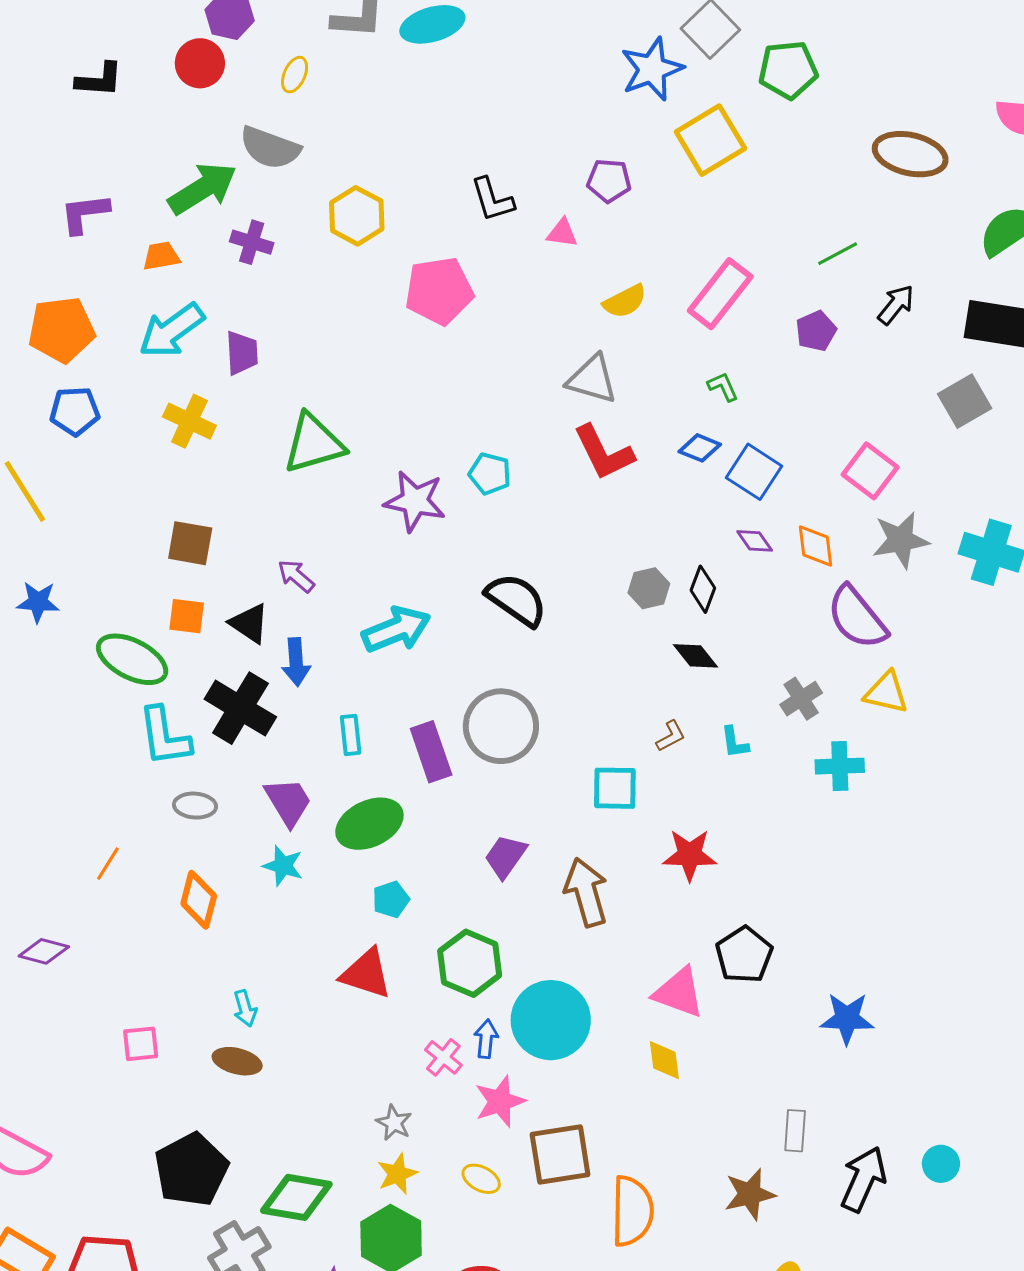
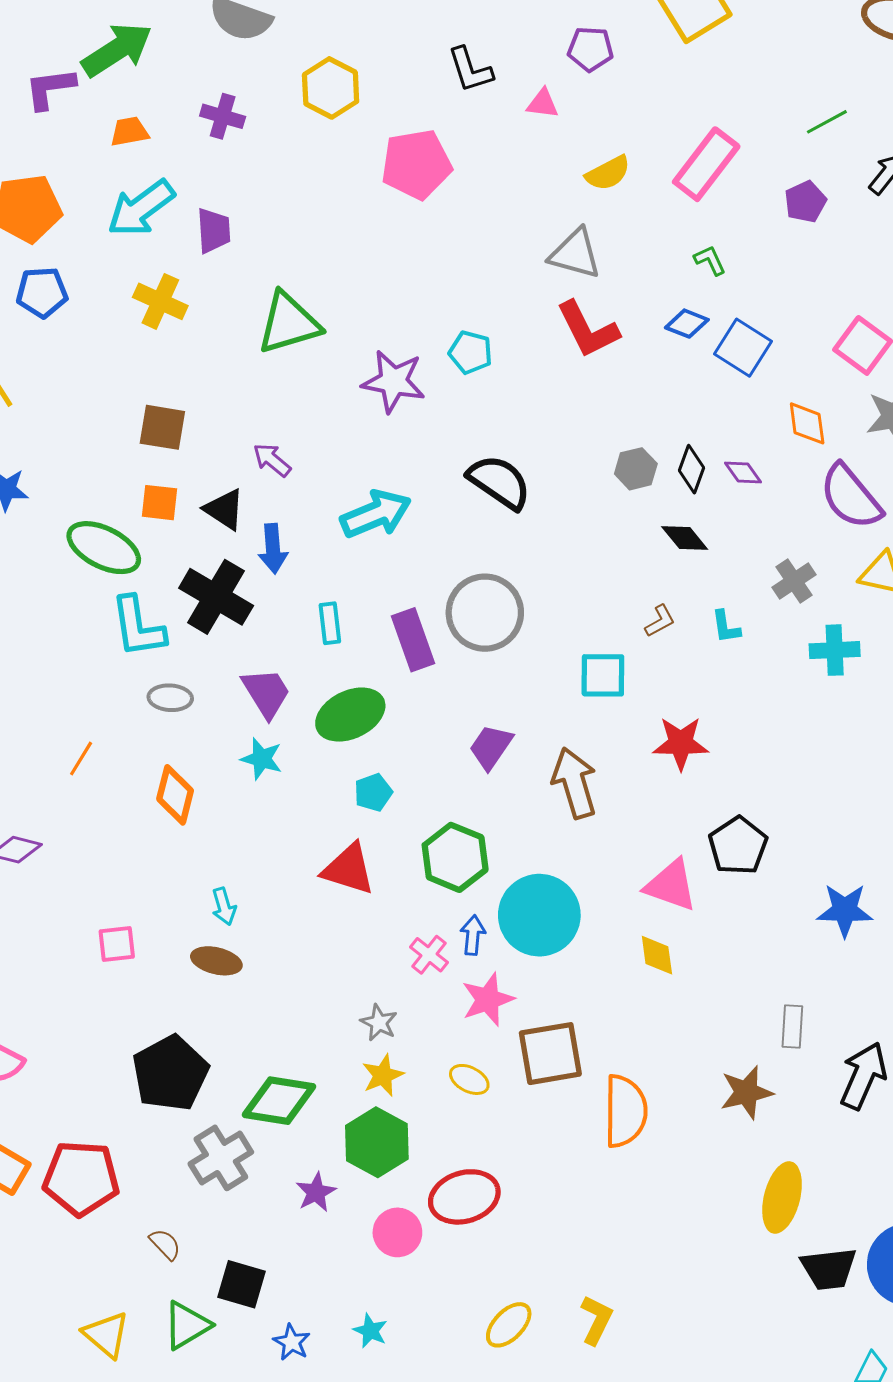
green arrow: (203, 188) -> (117, 50), moved
purple diamond: (755, 541) -> (743, 472), moved

